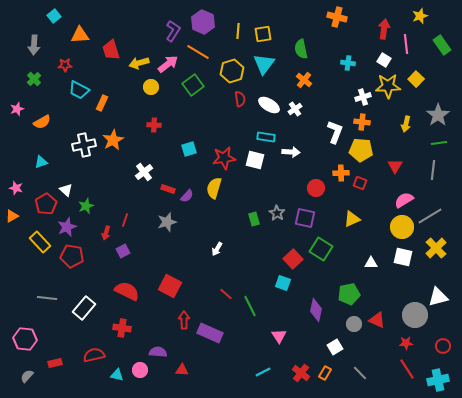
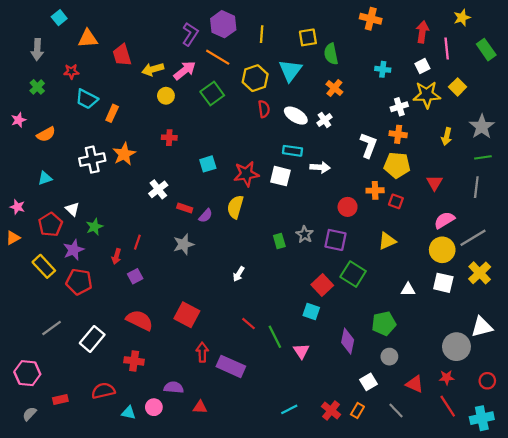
yellow square: (263, 34) -> (308, 37), moved
white square: (384, 60) -> (422, 66), turned 32
gray line: (47, 298) -> (52, 328), turned -42
red triangle: (377, 320) -> (415, 384), moved
pink triangle: (279, 336) -> (301, 351), moved

